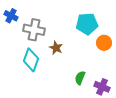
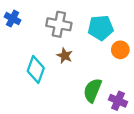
gray cross: (34, 30) -> (59, 24), moved
green semicircle: (80, 78) -> (92, 90), size x1.5

